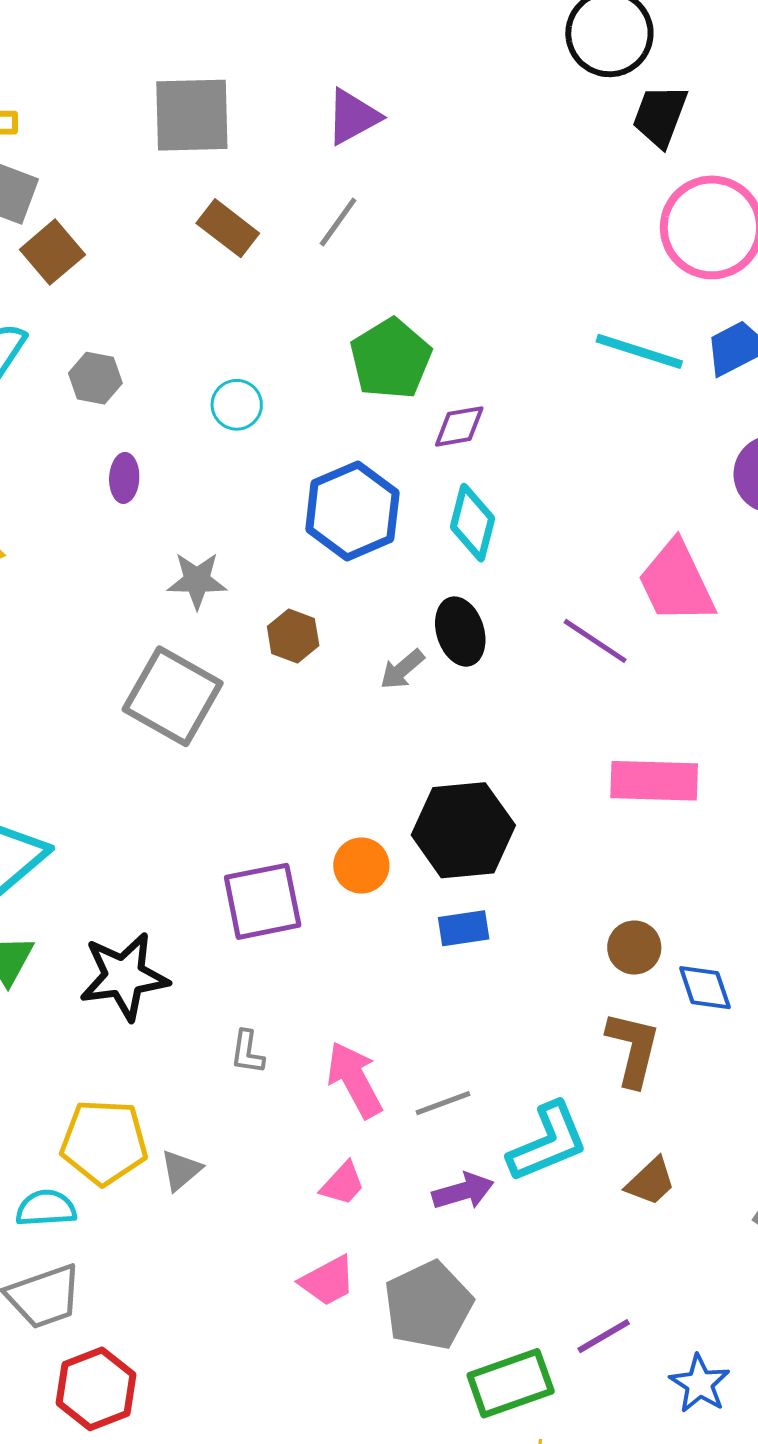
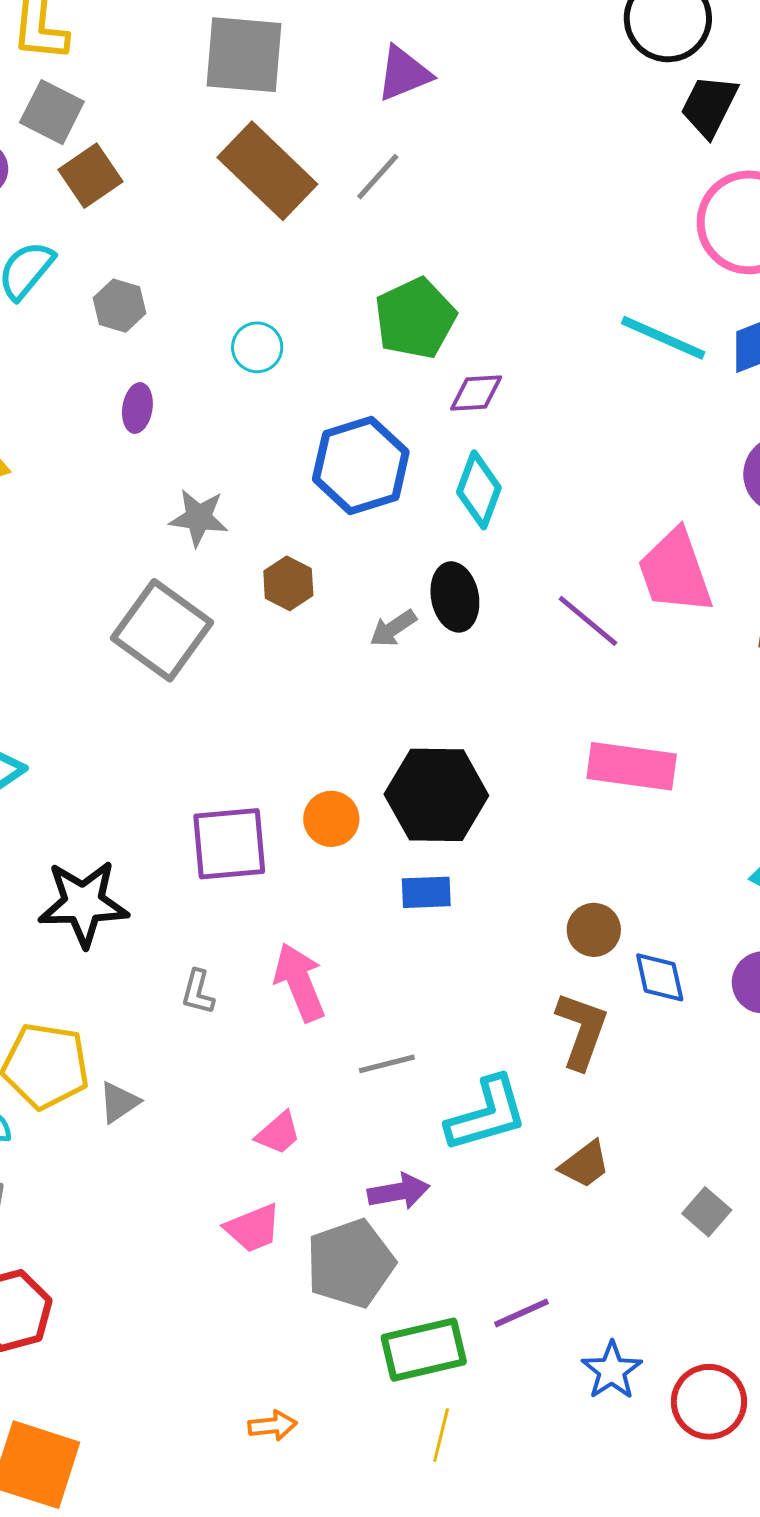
brown rectangle: (228, 228) -> (267, 171), size x1.6
pink arrow: (355, 1080) -> (300, 982), moved
purple arrow: (463, 1191) -> (399, 1192), moved

